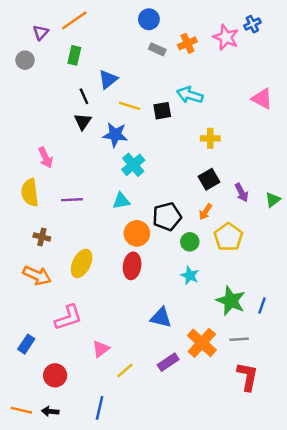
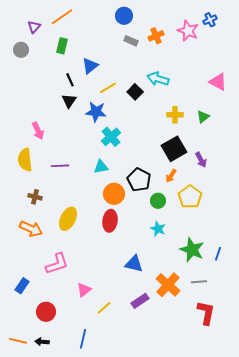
yellow line: (130, 106) -> (108, 88), turned -48
black square: (162, 111) -> (135, 92), turned -35
black square: (209, 179) -> (174, 149), size x1.4
green triangle: (273, 200) -> (203, 117), moved
black pentagon: (167, 217) -> (139, 180), turned -30

